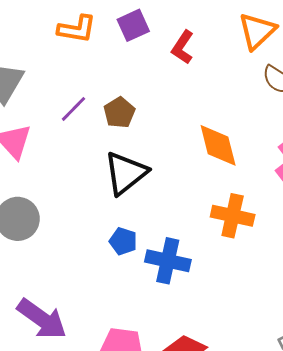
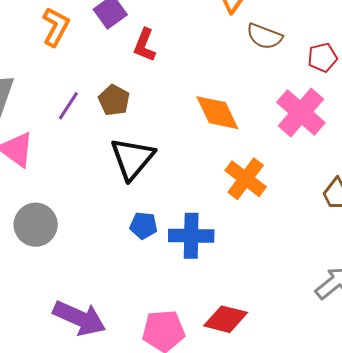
orange L-shape: (77, 29) -> (56, 27), turned -60
red L-shape: (183, 47) -> (145, 45), moved
orange cross: (233, 216) -> (246, 179), turned 36

